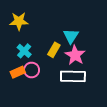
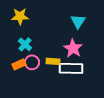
cyan triangle: (71, 36) -> (78, 21), moved
yellow rectangle: (54, 50) -> (53, 61), moved, turned 64

